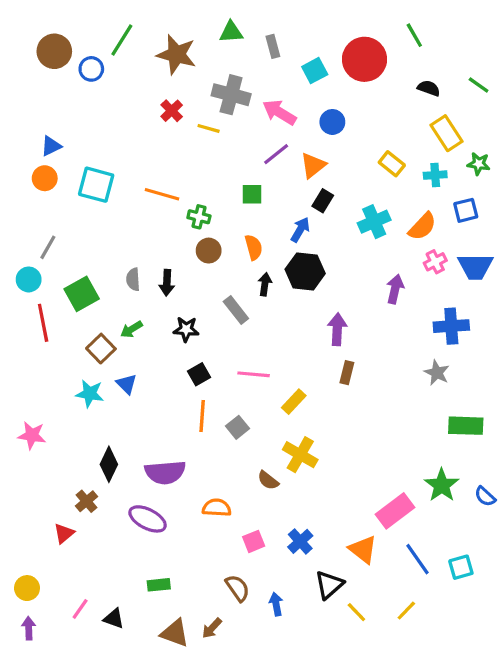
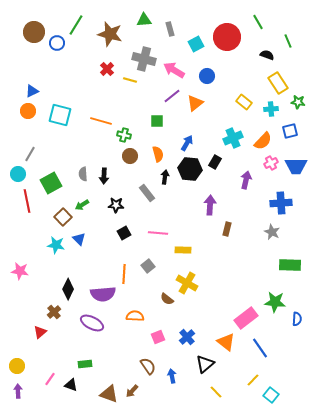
green line: (479, 85) -> (288, 41), moved, turned 32
black rectangle: (323, 201) -> (215, 162), moved
brown rectangle: (347, 373) -> (227, 229), moved
yellow rectangle: (294, 402) -> (183, 250), turned 49
orange line: (202, 416) -> (124, 274), moved
green star: (442, 485) -> (275, 302), turned -30
blue semicircle: (485, 496) -> (297, 319), moved, turned -128
cyan square: (461, 567) -> (271, 395), moved, turned -35
green rectangle: (159, 585) -> (85, 364), moved
yellow line: (356, 612) -> (216, 392), moved

